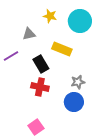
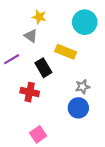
yellow star: (50, 16) -> (39, 17), moved
gray triangle: (29, 34) -> (31, 36), turned 48
red cross: (40, 87) -> (30, 92), moved

